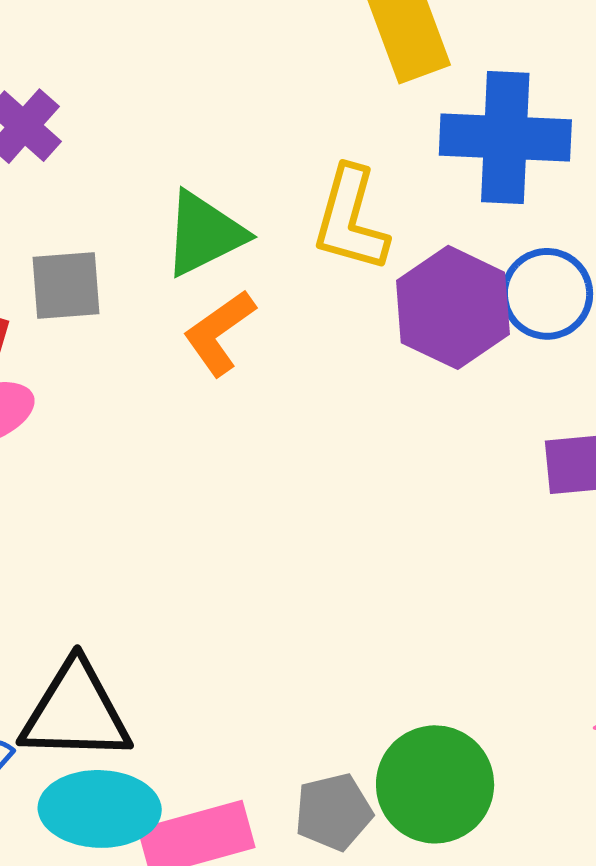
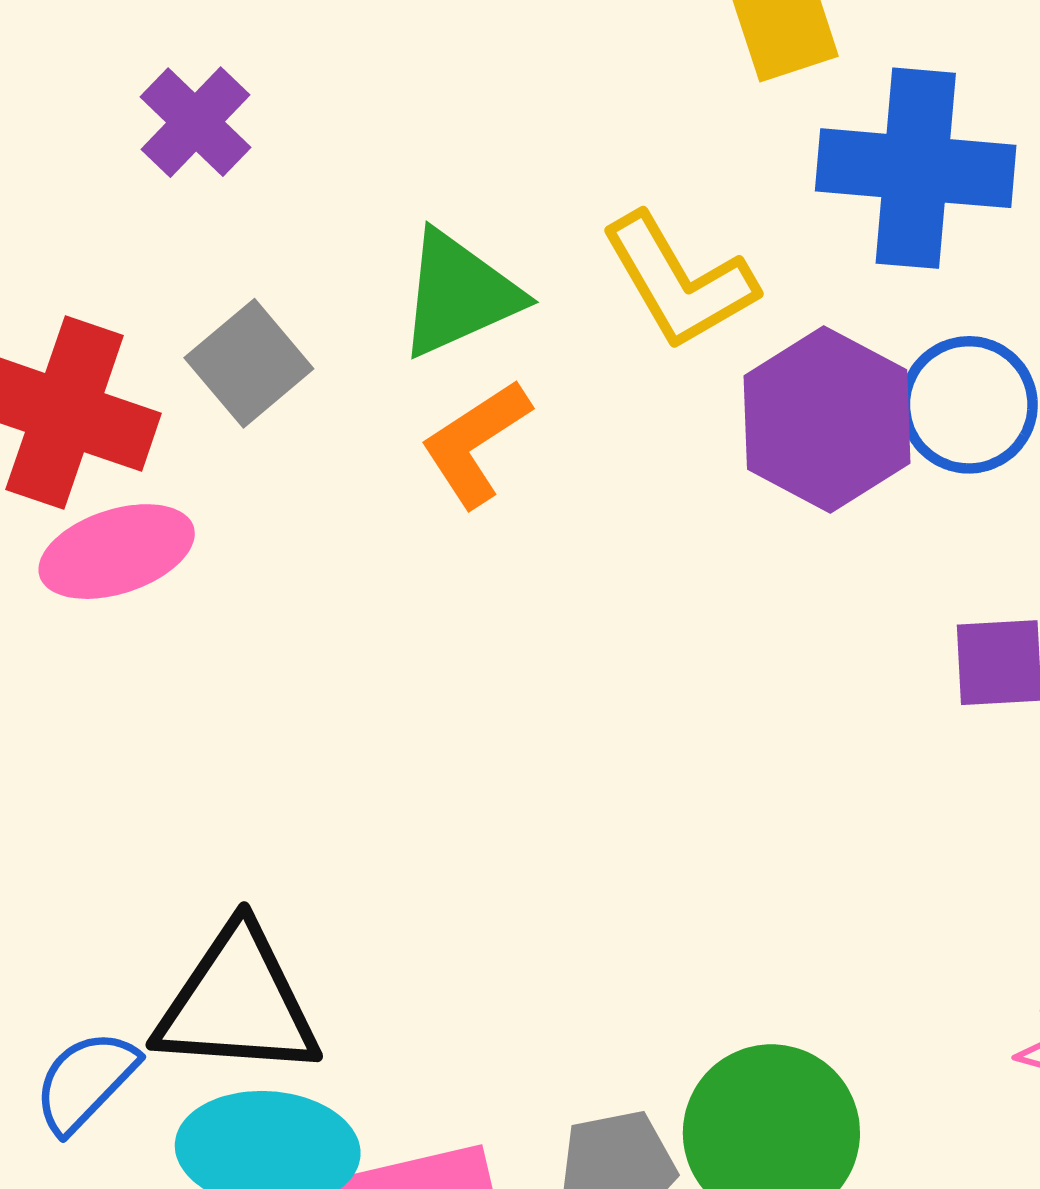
yellow L-shape: (350, 219) -> (679, 281), turned -48
gray square: (66, 285) -> (249, 363), turned -38

